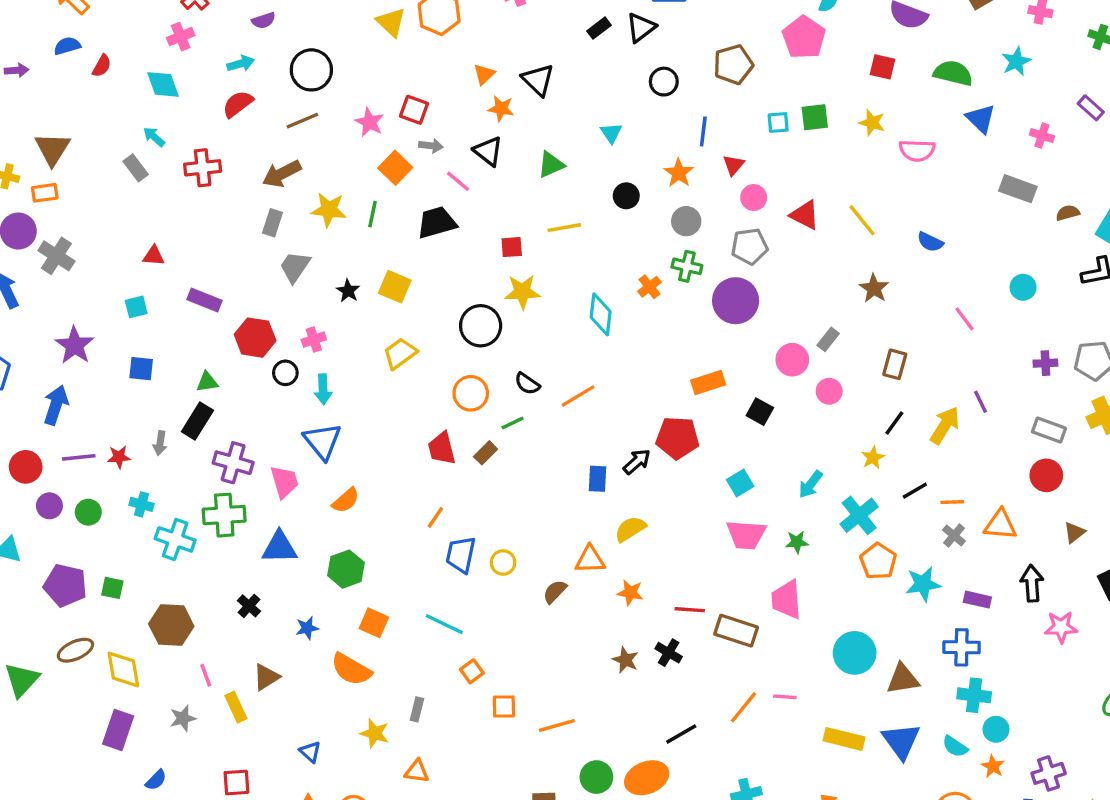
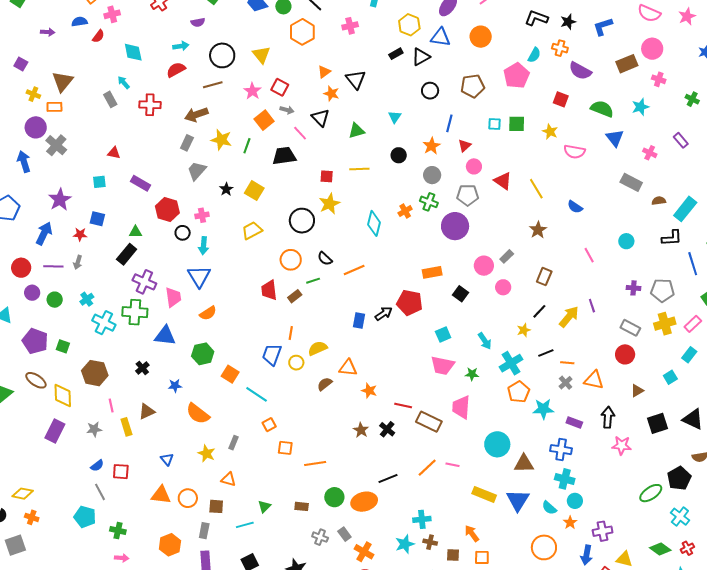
yellow triangle: (391, 22) -> (261, 55), moved
pink cross: (181, 37) -> (112, 14), moved
yellow star: (522, 292) -> (329, 204), turned -30
gray arrow: (160, 443) -> (78, 262), moved
red star: (119, 457) -> (80, 234), moved
cyan arrow: (811, 484) -> (485, 341), turned -78
cyan cross: (141, 504) -> (87, 299), turned 32
orange line: (435, 517) -> (291, 333), moved, turned -32
yellow semicircle: (630, 529) -> (318, 348), moved
orange square: (374, 623) -> (230, 374), moved
brown ellipse: (75, 650) -> (36, 380), turned 50
blue semicircle: (156, 780) -> (97, 466), moved

